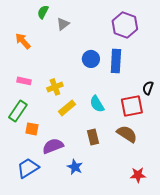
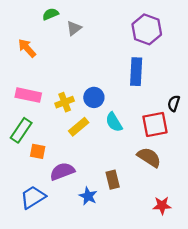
green semicircle: (43, 12) -> (50, 14), turned 40
blue circle: (91, 59) -> (94, 97), moved
pink rectangle: (24, 81) -> (28, 95), size x1.5
brown rectangle: (93, 137) -> (113, 180), moved

